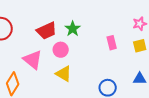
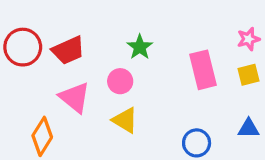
red trapezoid: (47, 31) -> (68, 50), moved
pink rectangle: (112, 43) -> (203, 70), size x1.6

